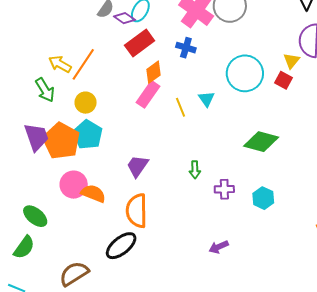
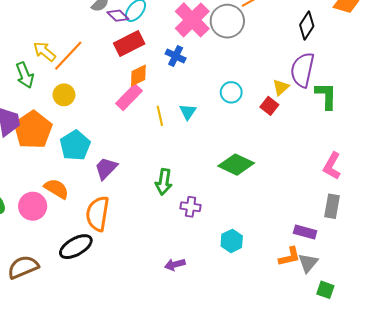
cyan circle: (245, 73) -> (231, 92), size x0.6
cyan pentagon: (88, 135) -> (75, 145), moved
green arrow: (195, 170) -> (164, 182), size x1.4
pink circle: (74, 185) -> (33, 206), moved
cyan hexagon: (263, 198) -> (232, 241), moved

